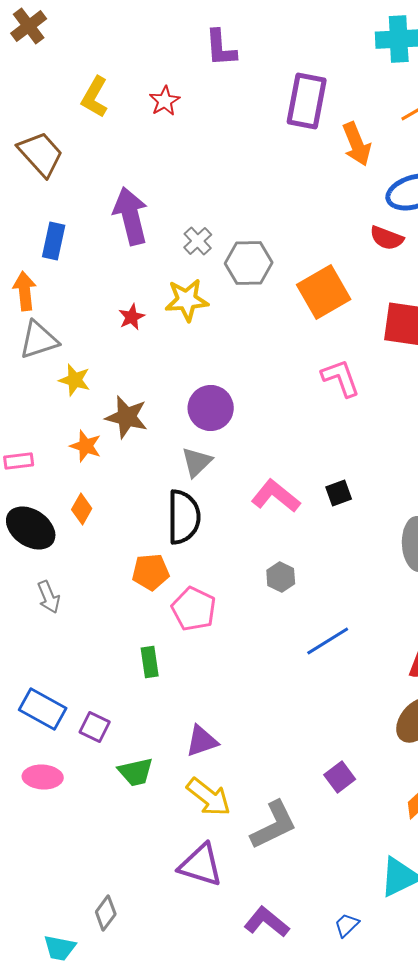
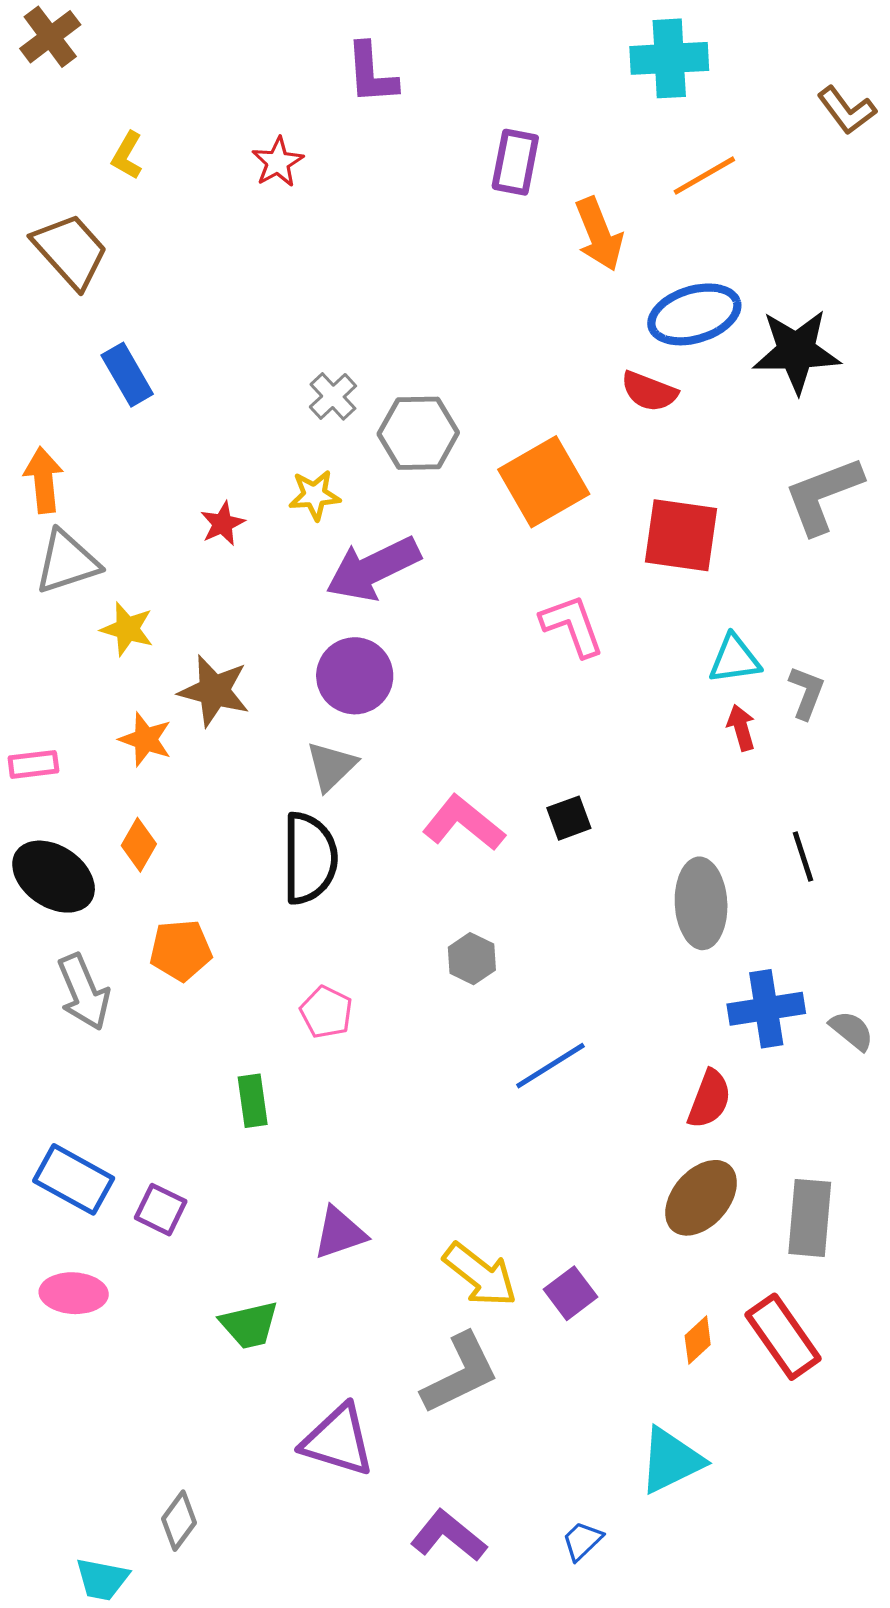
yellow L-shape: (95, 97) -> (127, 155), moved, size x0.7
purple rectangle: (307, 101) -> (515, 162), size x0.7
purple arrow: (131, 216) -> (373, 569), moved, turned -102
blue rectangle: (54, 241) -> (127, 375), moved, turned -42
yellow star: (187, 300) -> (315, 495), size x0.7
orange pentagon: (151, 572) -> (181, 950), moved
gray arrow: (49, 597) -> (84, 992), size x1.4
pink pentagon: (194, 609) -> (326, 1012), size x0.7
green trapezoid: (136, 772) -> (249, 1325), moved
yellow arrow: (209, 797) -> (480, 1275), moved

